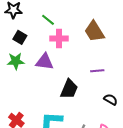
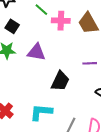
pink cross: (59, 38) -> (61, 21), moved

